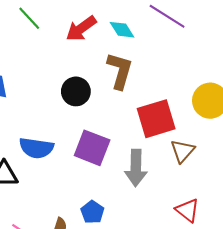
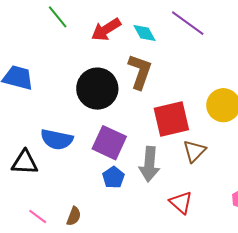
black circle: (76, 91) -> (97, 89), size x1.5
red triangle: (187, 210) -> (181, 202), moved
blue pentagon: (92, 212) -> (113, 177), moved

